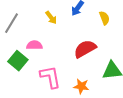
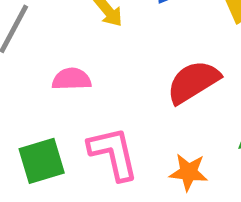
green square: (18, 61) -> (42, 161), moved, turned 36

